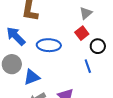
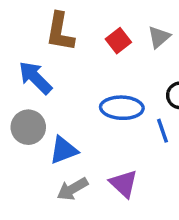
red square: (82, 33) -> (118, 41), moved
blue ellipse: (49, 45) -> (122, 108), moved

